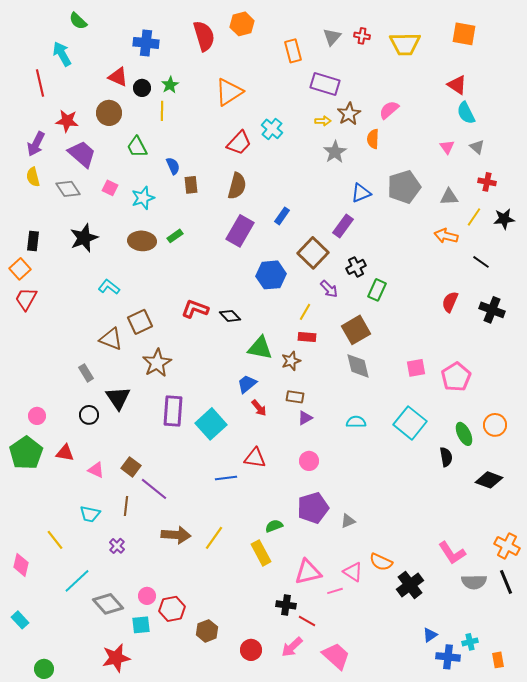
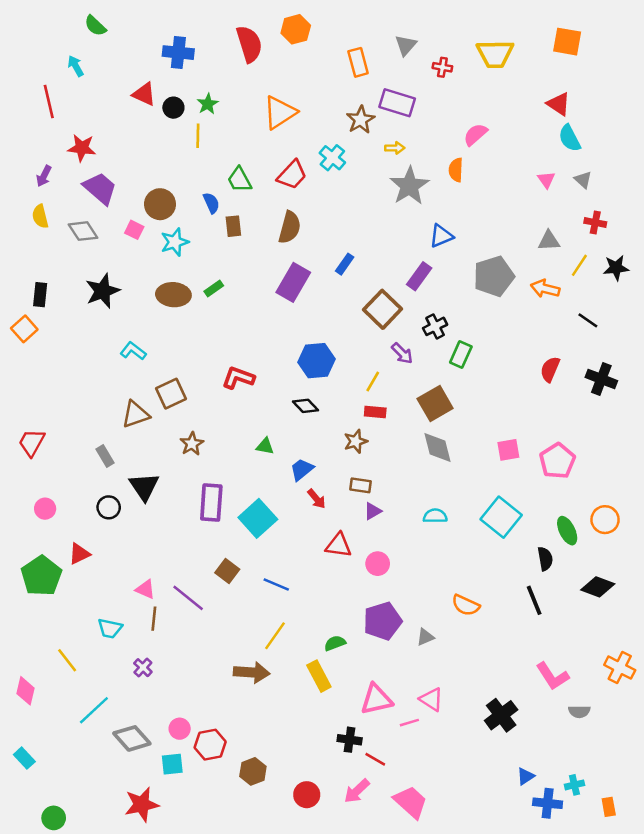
red cross: (362, 36) -> (442, 67), moved
cyan arrow: (62, 54) -> (76, 66), size x0.7
brown circle: (109, 113) -> (160, 204), moved
brown star: (349, 114) -> (361, 120), moved
purple arrow: (36, 144) -> (44, 176), size x0.7
green trapezoid: (137, 147) -> (239, 180), moved
gray star: (335, 152) -> (409, 186), size x1.4
gray pentagon: (404, 187) -> (494, 276), moved
blue hexagon: (271, 275) -> (316, 361), moved
red trapezoid: (26, 299) -> (32, 443), moved
black diamond: (230, 316) -> (305, 406), moved
brown triangle: (111, 339) -> (136, 414), turned -40
green triangle: (260, 348) -> (265, 446), moved, size x0.6
brown star: (157, 363) -> (192, 444), size x0.7
green pentagon: (26, 453) -> (41, 576), moved
red triangle: (65, 453) -> (79, 554), turned -36
red triangle: (255, 458) -> (339, 545), moved
brown square: (131, 467) -> (227, 571), moved
pink triangle: (96, 470) -> (145, 589), moved
blue line: (226, 478) -> (276, 584), turned 30
brown arrow: (176, 535) -> (252, 672), moved
yellow line: (214, 538) -> (275, 636), moved
orange semicircle: (381, 562) -> (466, 605), moved
gray semicircle: (474, 582) -> (579, 712), size x0.7
black line: (506, 582) -> (534, 600), moved

